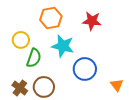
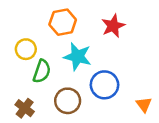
red star: (92, 21) -> (113, 26), turned -30
brown circle: (44, 87) -> (68, 101), moved

